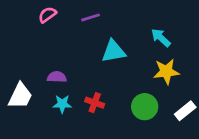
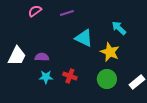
cyan triangle: (114, 51) -> (84, 38), turned 36
yellow star: (166, 72) -> (110, 52), moved, turned 30
white trapezoid: (20, 96) -> (17, 56), moved

